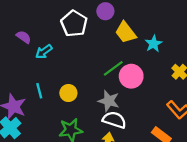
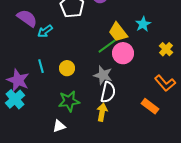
yellow trapezoid: (126, 32) -> (118, 32), moved
purple semicircle: (24, 37) -> (27, 18), size x1.5
white semicircle: (114, 120) -> (108, 92), turned 85

